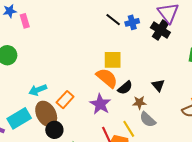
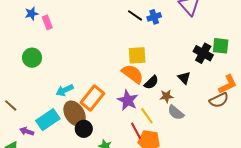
black cross: (160, 30) -> (203, 53), moved
orange rectangle: (65, 100) -> (92, 98), size x1.4
yellow line: (129, 129) -> (147, 116), moved

